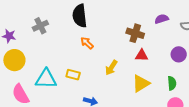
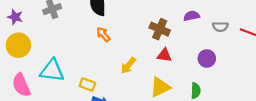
yellow rectangle: (73, 75) -> (87, 84), moved

